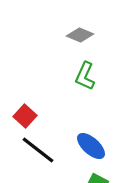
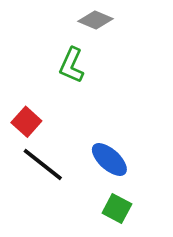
green L-shape: (85, 76) -> (72, 65), moved

